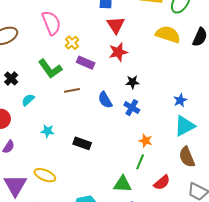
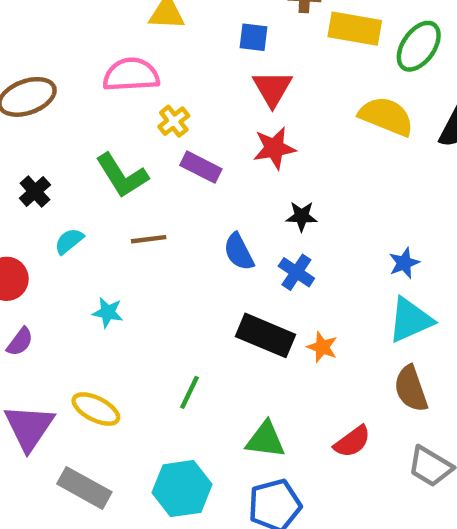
pink semicircle: (51, 23) -> (131, 75), turned -75
brown line: (72, 90) -> (149, 239), moved
black rectangle: (82, 143) -> (265, 335), moved, size x1.4
green line: (140, 162) -> (189, 392), moved

